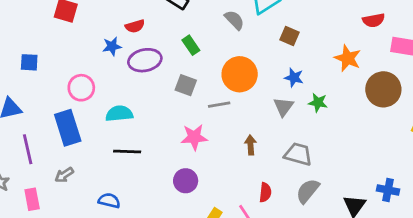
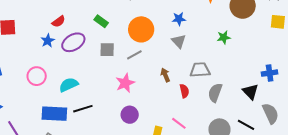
green star: (318, 103) -> (224, 37), moved
blue rectangle: (68, 128) -> (54, 114), moved, turned -50
red semicircle: (265, 192) -> (184, 91), moved

